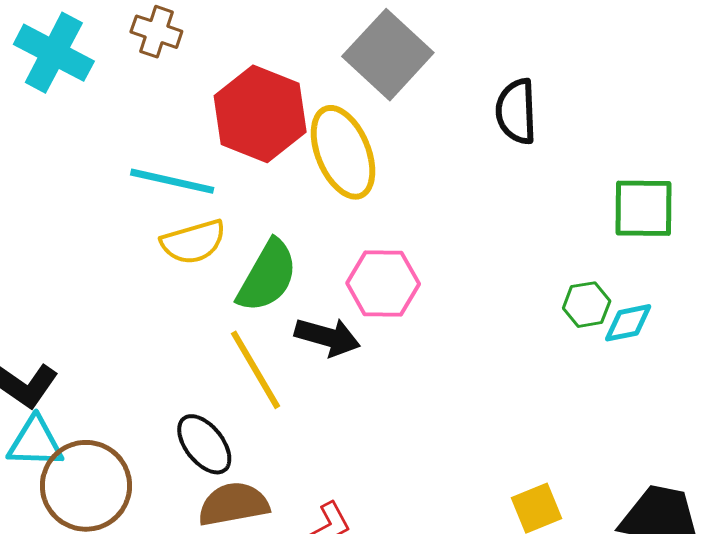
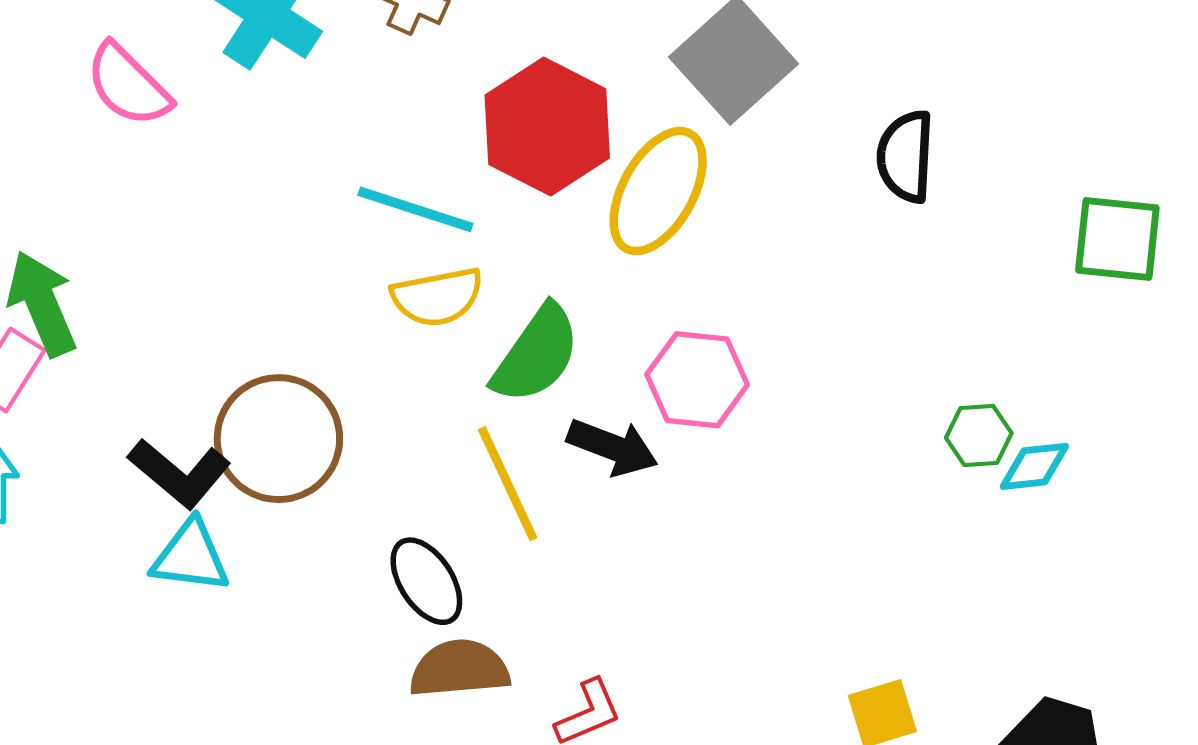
yellow ellipse: (343, 152) -> (658, 191), turned 46
green square: (643, 208) -> (1117, 239), moved
brown circle: (86, 486) -> (278, 439), moved

